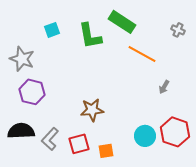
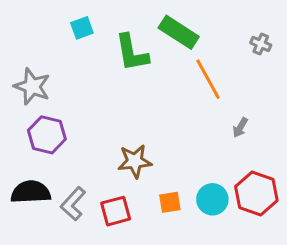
cyan square: (52, 30) -> (82, 28), moved
orange line: (142, 54) -> (208, 79), turned 32
orange square: (106, 151) -> (170, 202), moved

